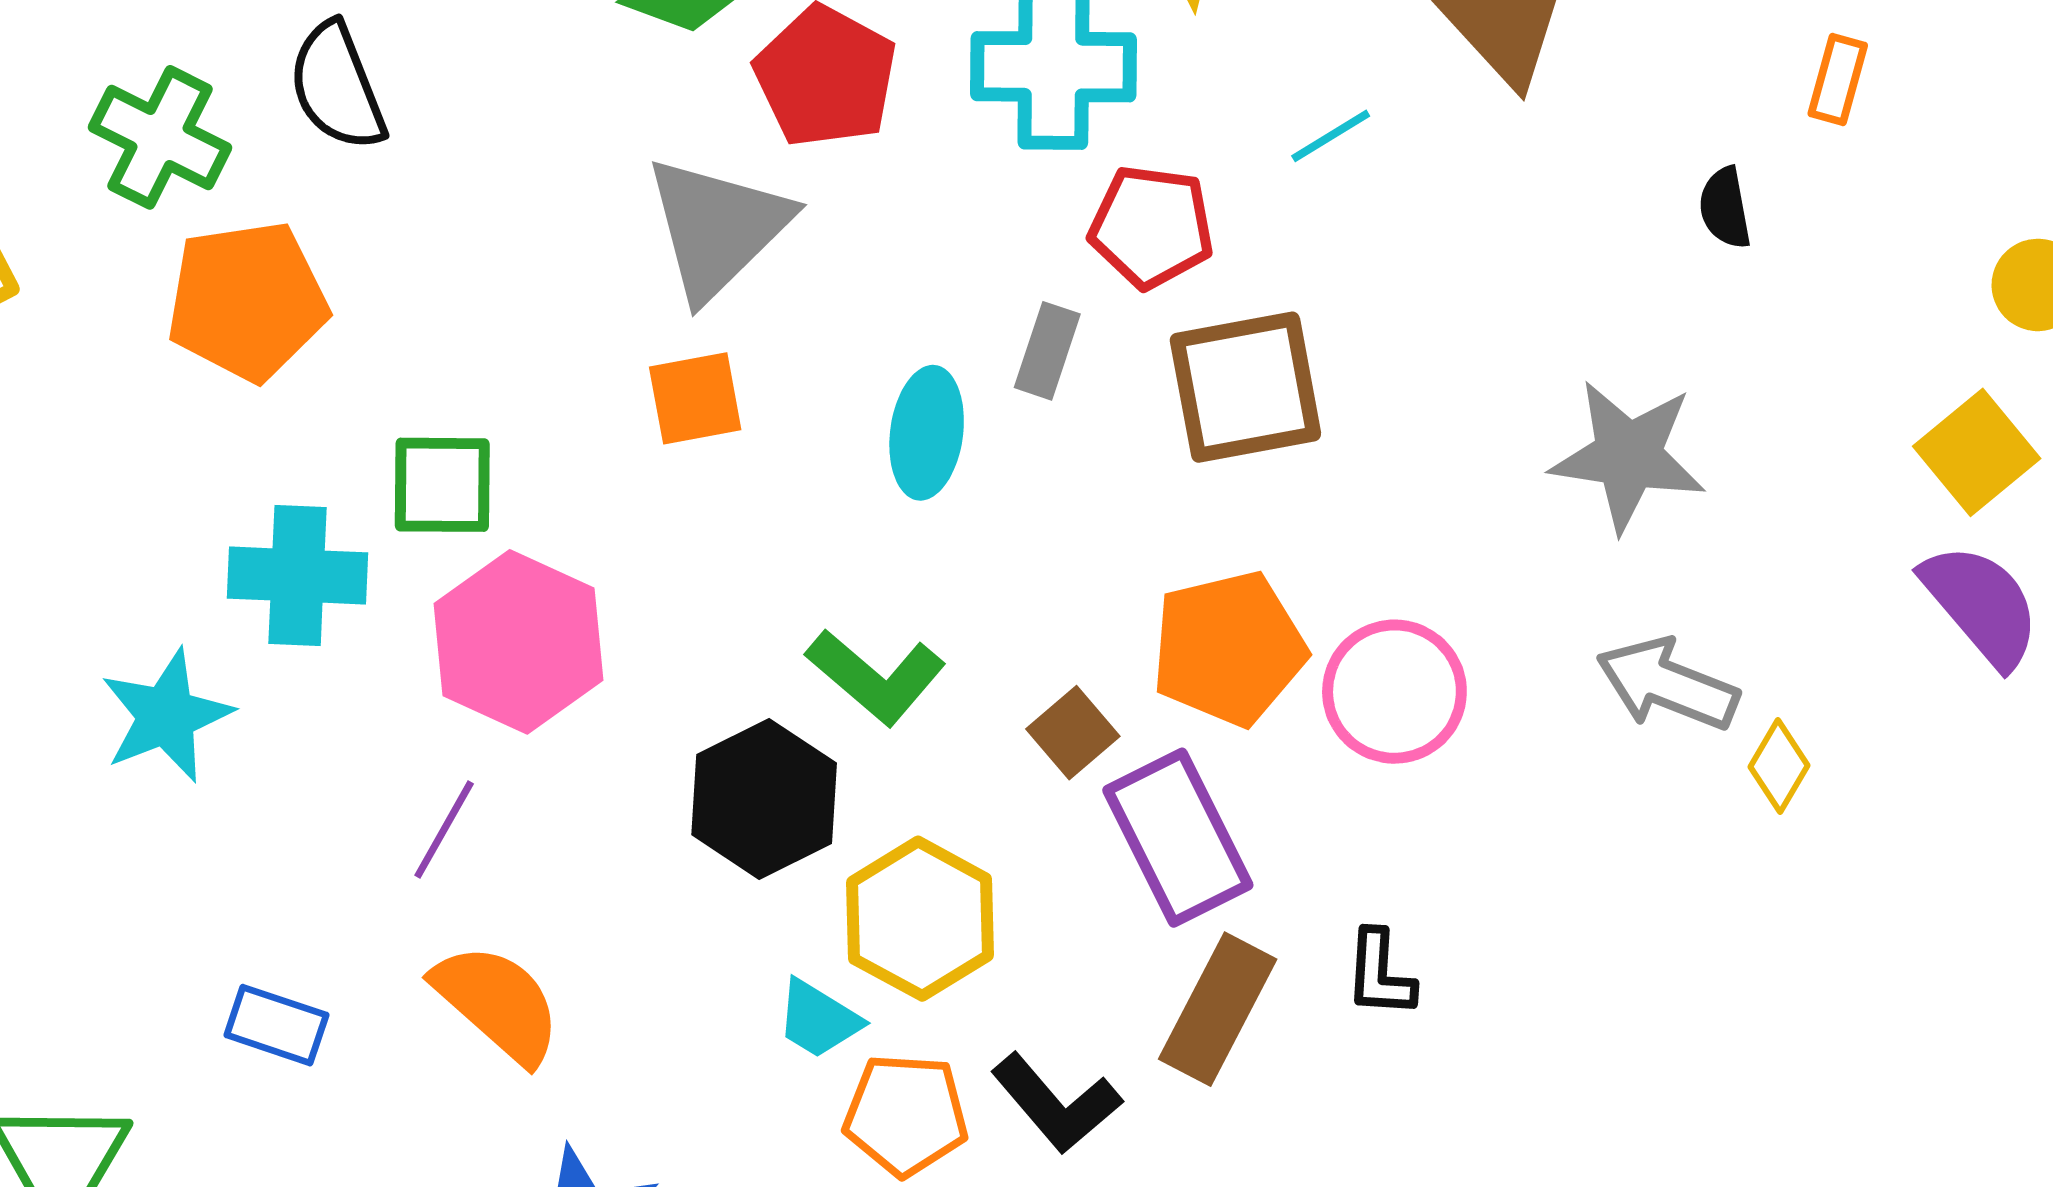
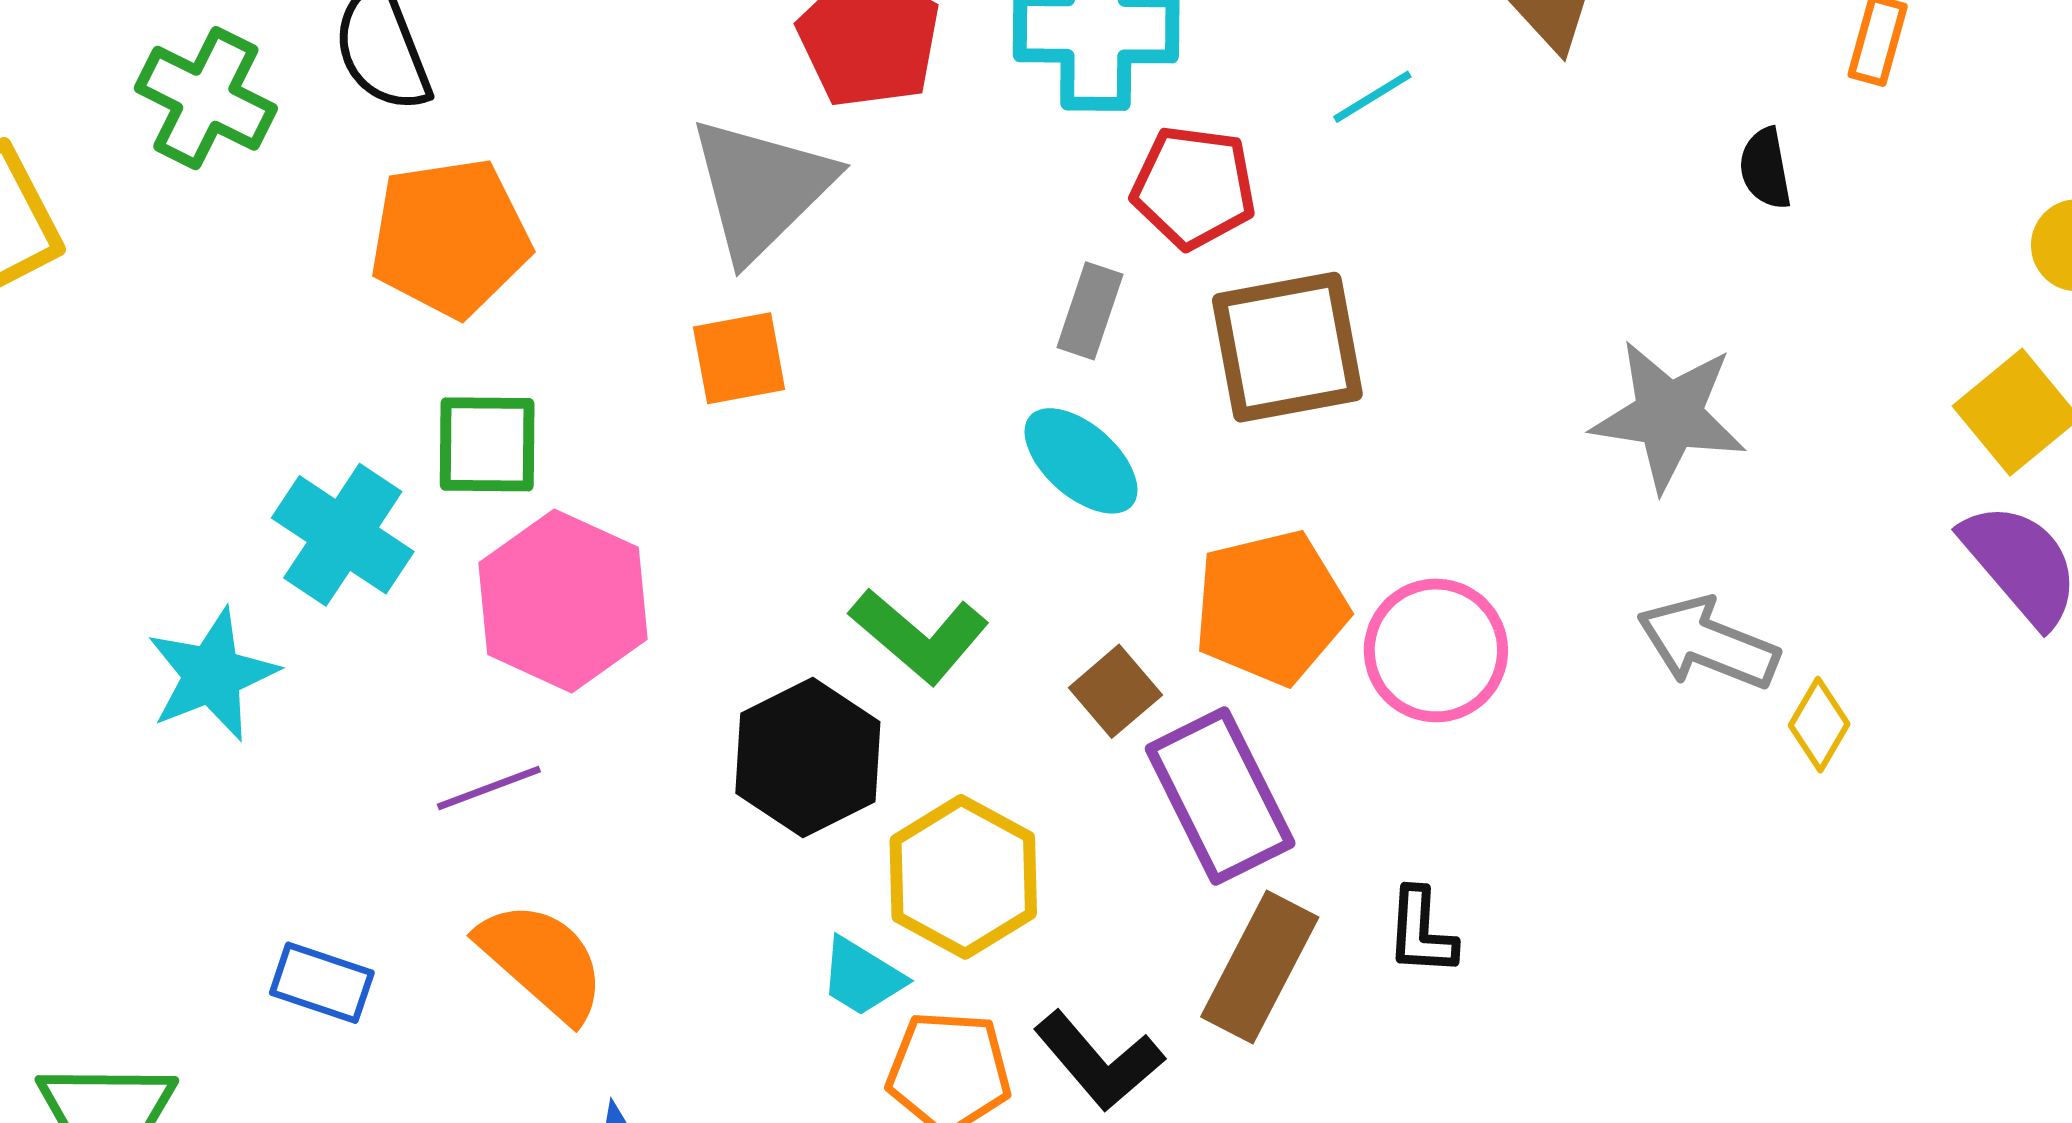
orange pentagon: (247, 301) -> (450, 238), moved
cyan ellipse: (927, 433) -> (1081, 461), moved, turned -56
cyan cross: (298, 575) -> (343, 535), turned 31
purple line: (444, 830) -> (489, 788), turned 40

